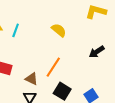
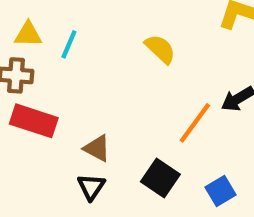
orange line: (53, 67) -> (195, 123), moved

